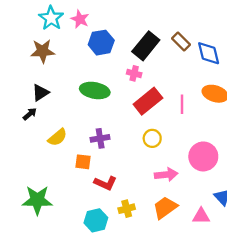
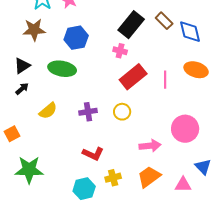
blue hexagon: (101, 43) -> (76, 38), moved
green ellipse: (95, 90) -> (62, 69), moved
black triangle: (40, 93) -> (22, 66), moved
yellow circle: (152, 138) -> (122, 112), moved
orange square: (83, 162) -> (12, 134), moved, turned -35

